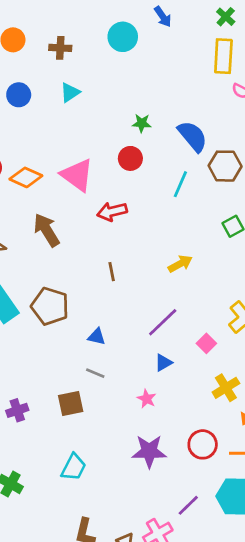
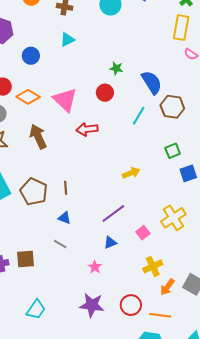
blue circle: (19, 95) -> (31, 56), moved
brown line: (112, 272) -> (66, 188), moved
brown square: (71, 403) -> (26, 259), moved

